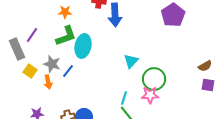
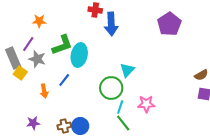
orange star: (65, 12) -> (39, 21), moved
gray star: (52, 64) -> (37, 59), moved
yellow square: (30, 71) -> (20, 73), moved
green circle: (154, 79) -> (111, 88), moved

